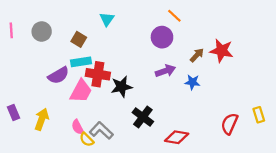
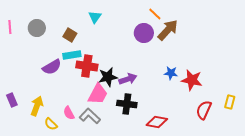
red star: (222, 51) -> (192, 80), moved
brown arrow: (197, 55) -> (168, 30), moved, size x1.6
purple arrow: (165, 71) -> (128, 79), moved
pink trapezoid: (81, 91) -> (98, 94), moved
yellow rectangle: (259, 115) -> (230, 102), turned 32
black cross: (143, 117) -> (127, 104), turned -30
yellow semicircle: (87, 140) -> (51, 124), moved

